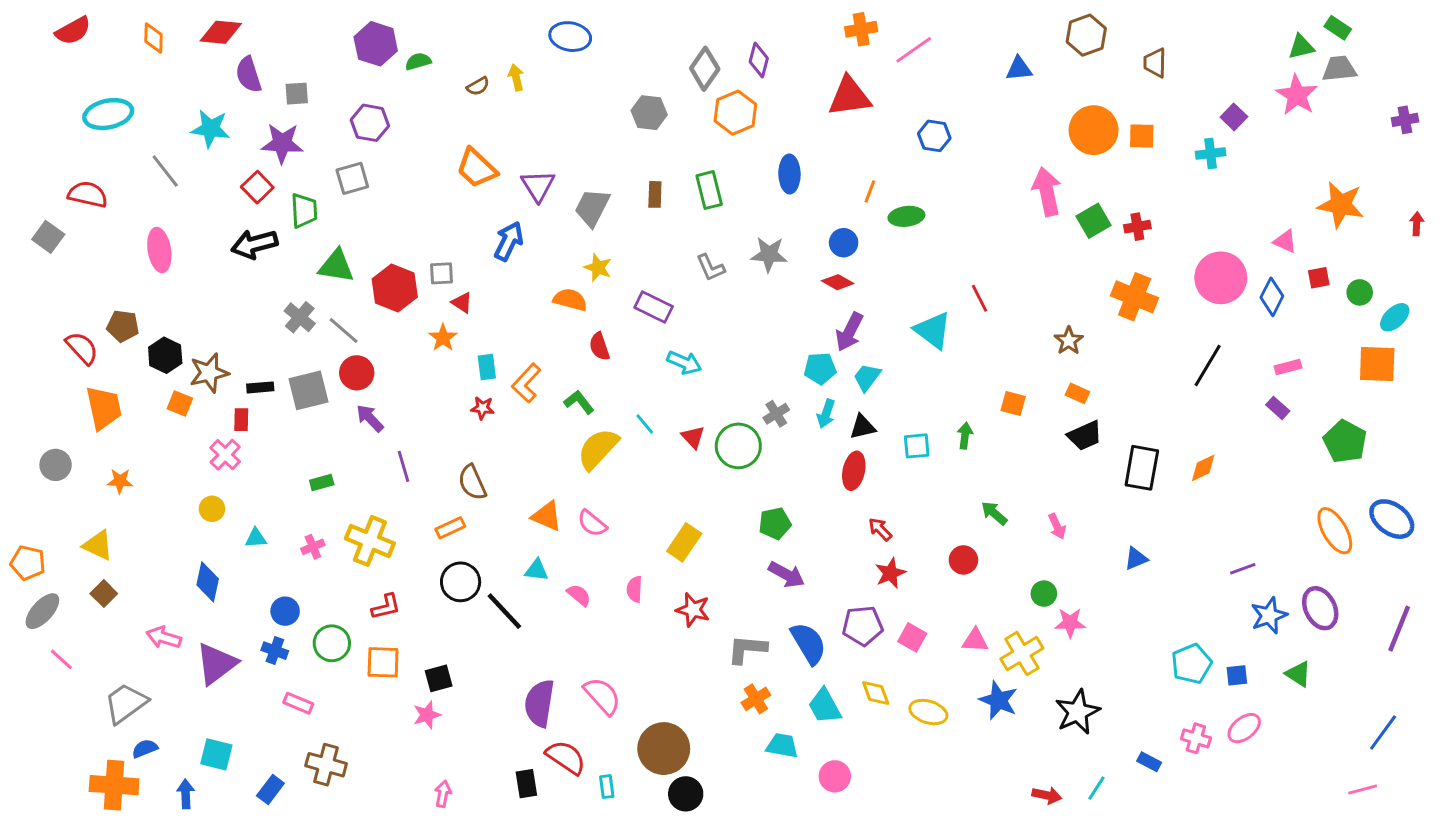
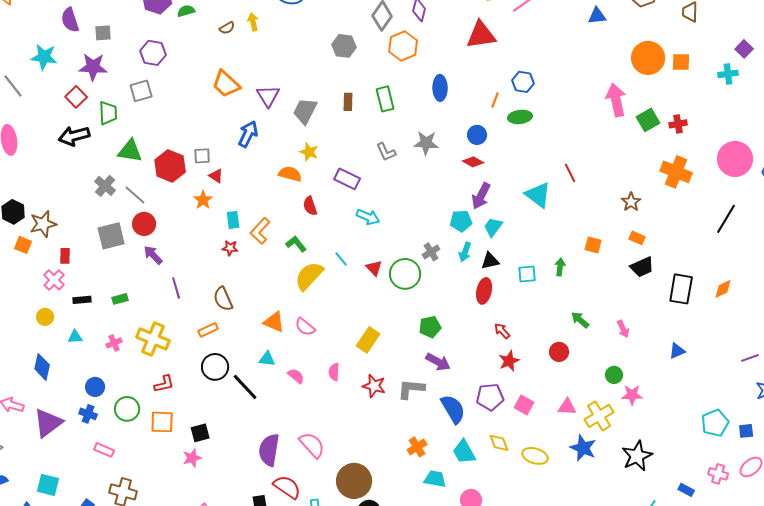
blue hexagon: (934, 136) -> (523, 82), moved
black rectangle: (260, 387) -> (82, 300), moved
gray L-shape: (747, 649) -> (411, 389), moved

